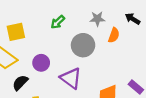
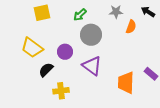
yellow square: (16, 32) -> (42, 13), moved
gray circle: (83, 45) -> (91, 35), moved

